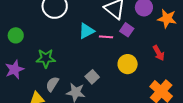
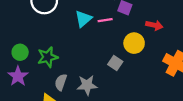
green circle: (16, 35) -> (20, 52), moved
red arrow: (159, 53) -> (154, 25), moved, turned -35
gray square: (92, 77) -> (115, 63), moved

